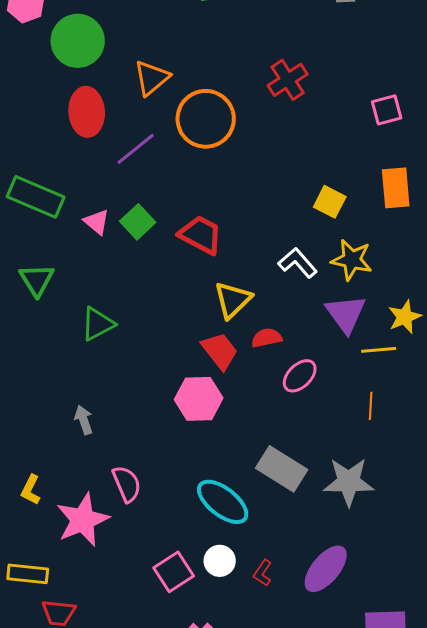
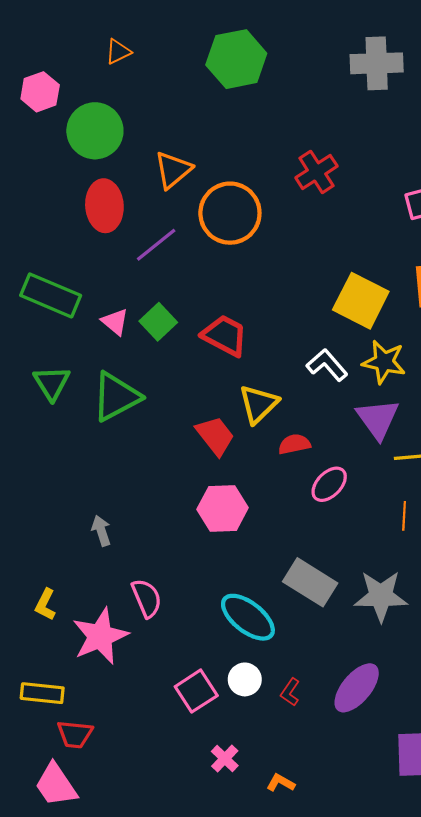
yellow square: (330, 202) -> (361, 301), size x1.6
green triangle: (98, 324) -> (116, 397), moved, size x1.4
red trapezoid: (220, 351) -> (215, 436), moved

